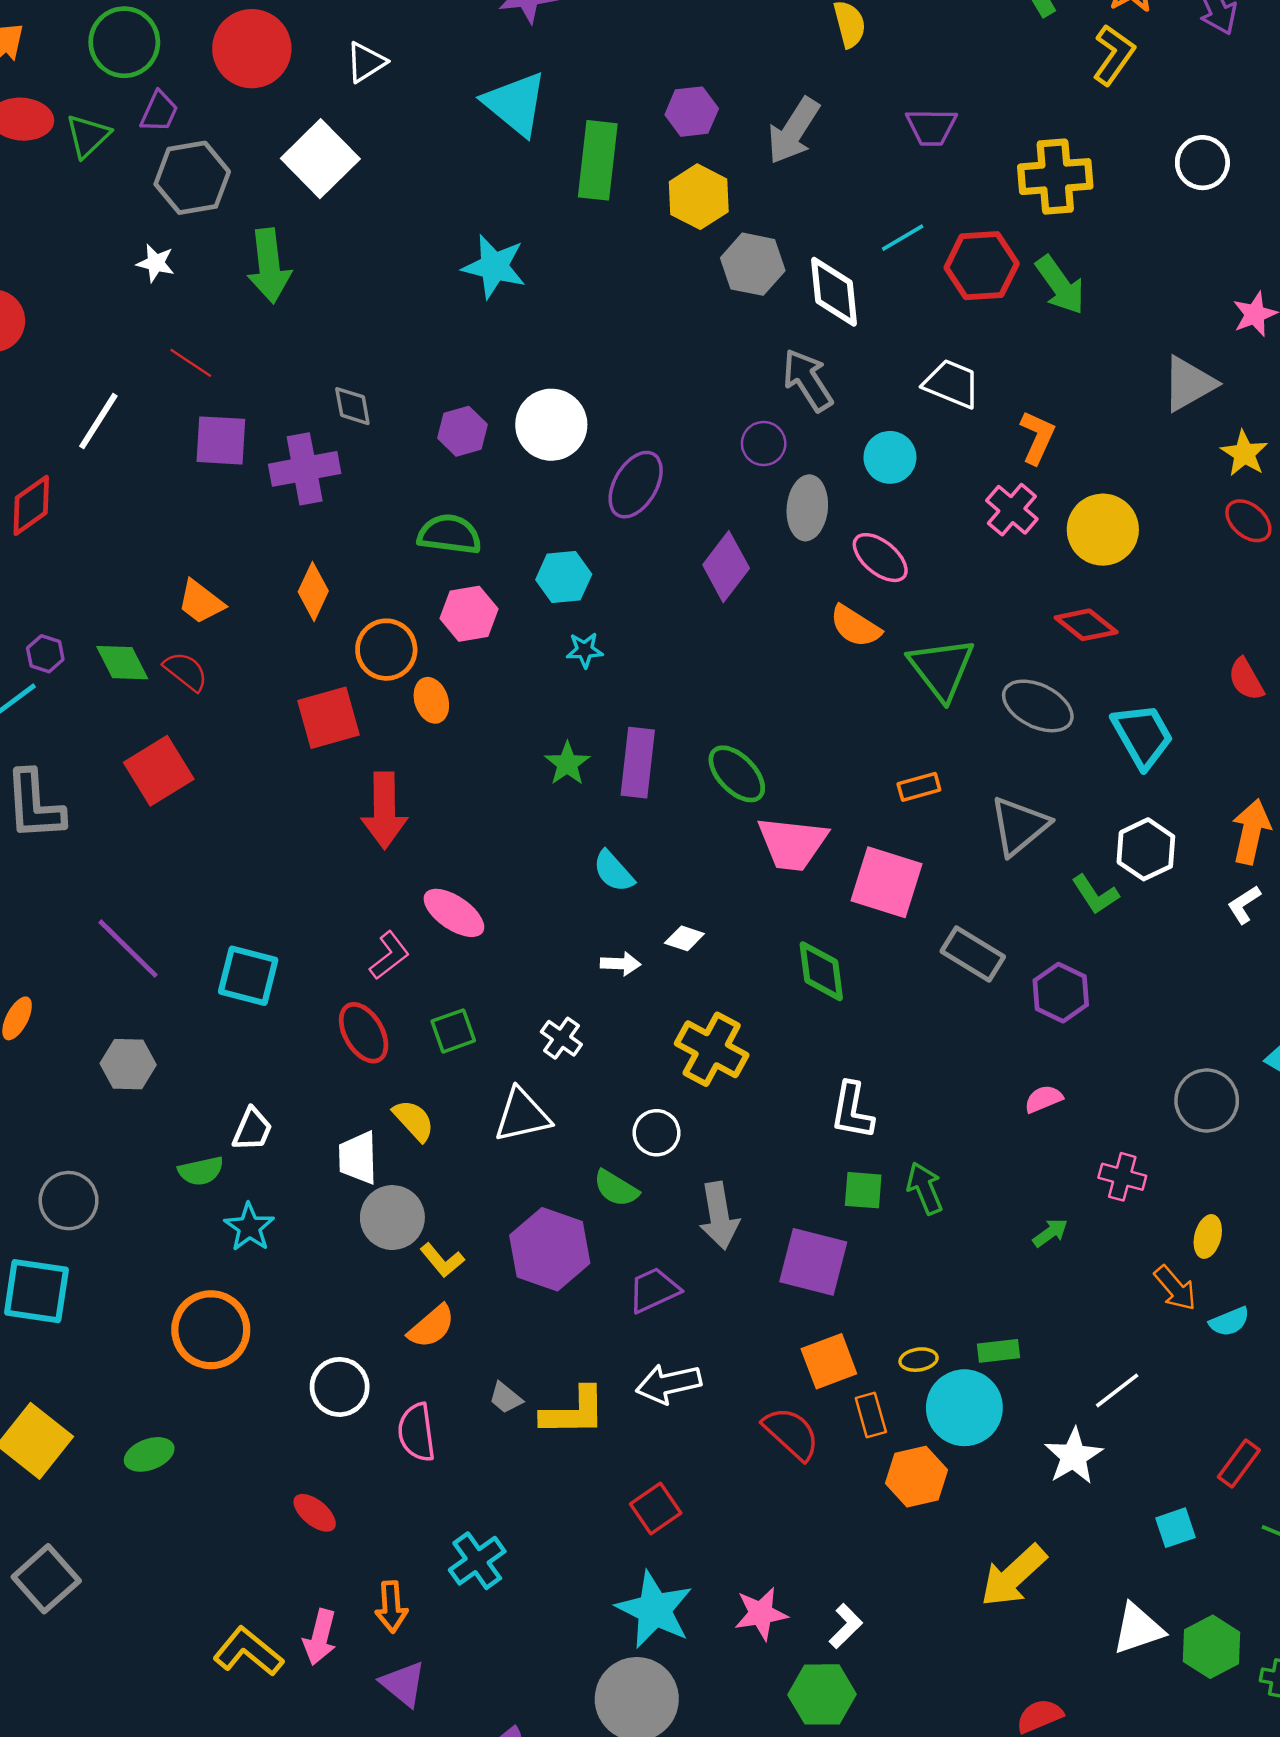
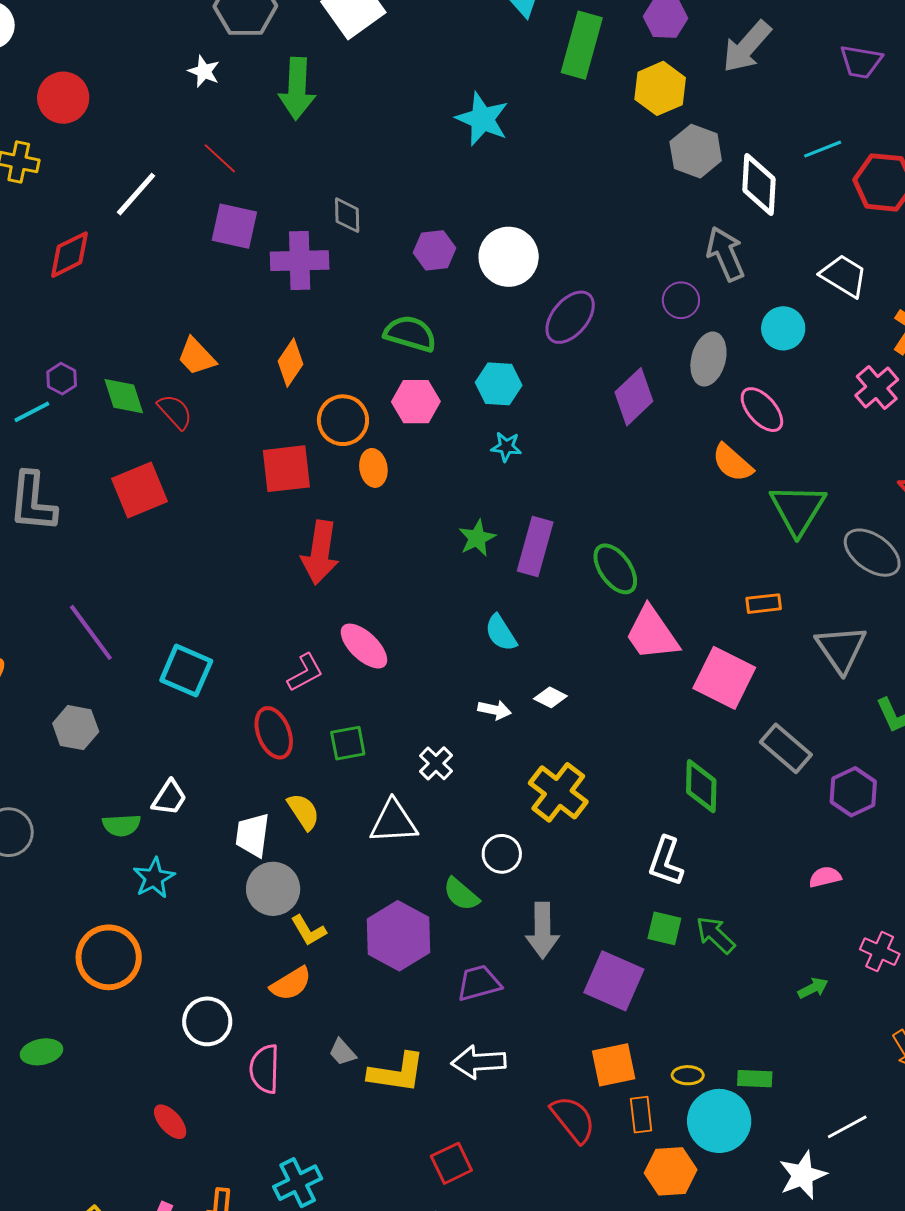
gray triangle: (1019, 826) -> (841, 649), turned -34
pink trapezoid: (792, 844) -> (652, 634), turned 40
green diamond: (821, 971) -> (701, 786), moved
green arrow: (925, 1188) -> (715, 935), turned -33

